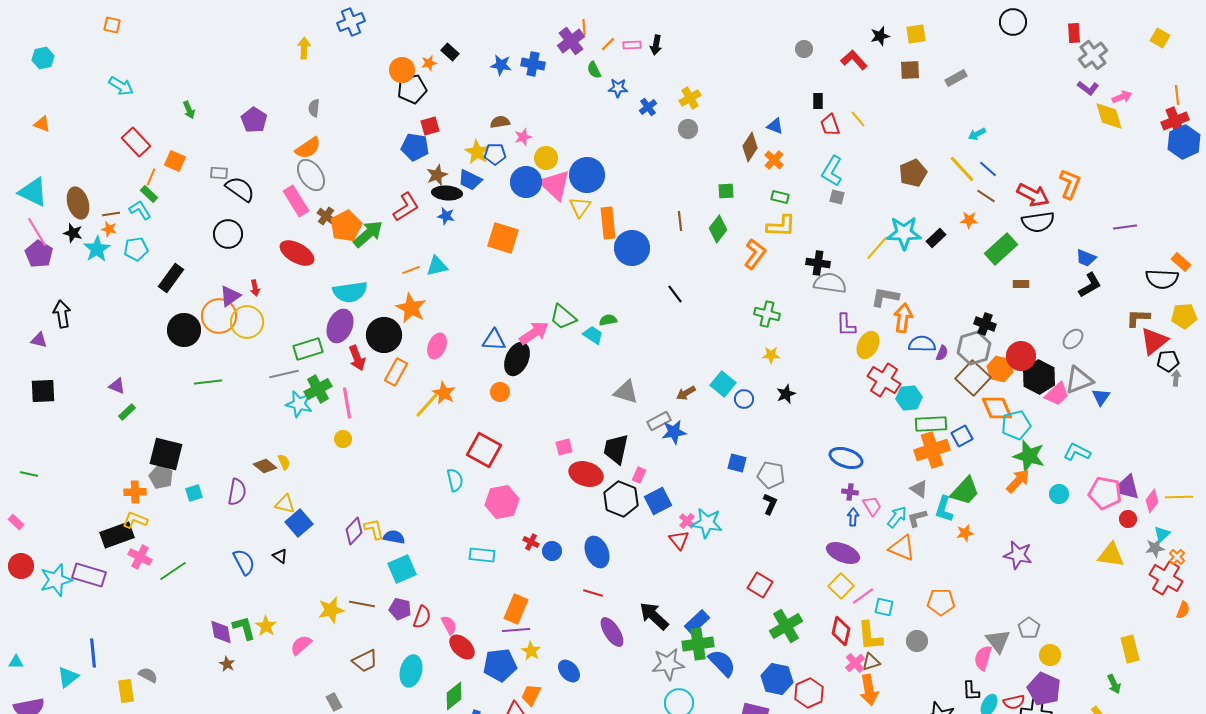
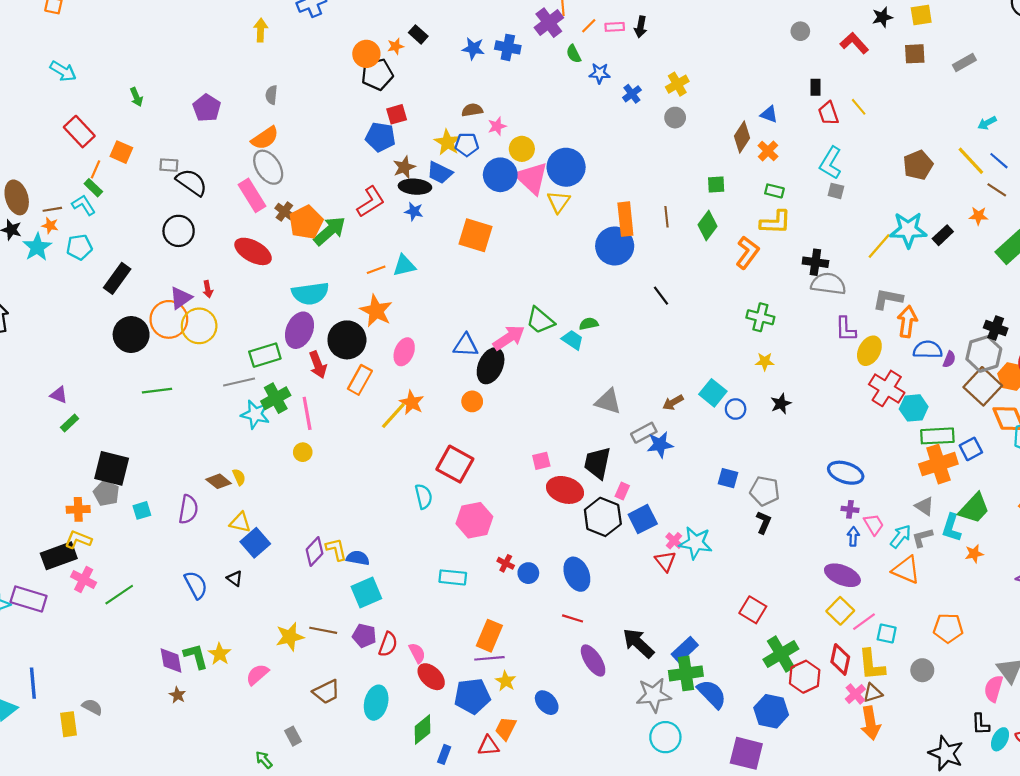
orange rectangle: (608, 223) -> (625, 219), moved
red hexagon: (809, 693) -> (805, 677), moved

